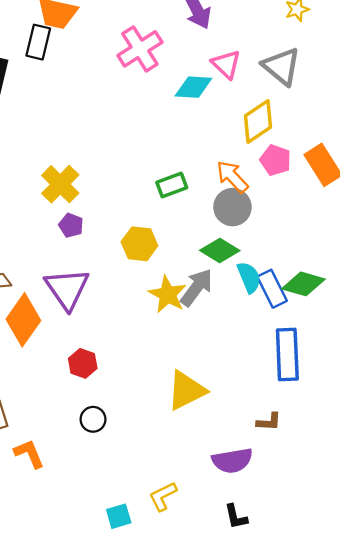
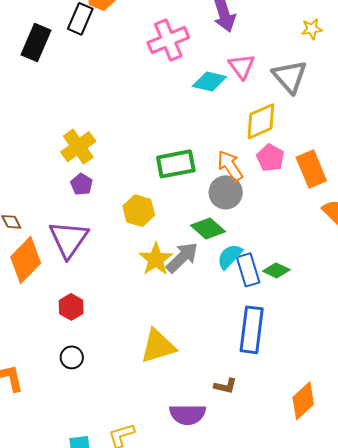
green rectangle: (172, 185) -> (176, 164), size x1.4
cyan semicircle: (249, 277) -> (230, 256), turned -124
green diamond: (303, 284) -> (276, 270), size x0.7

